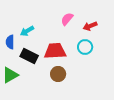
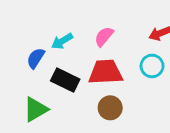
pink semicircle: (67, 19) -> (104, 36), moved
blue semicircle: (10, 42) -> (36, 58), turned 32

